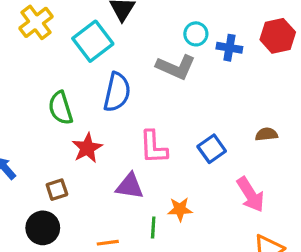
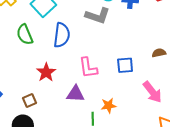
green semicircle: (61, 108) -> (25, 35), moved
blue square: (212, 149) -> (125, 65), turned 36

